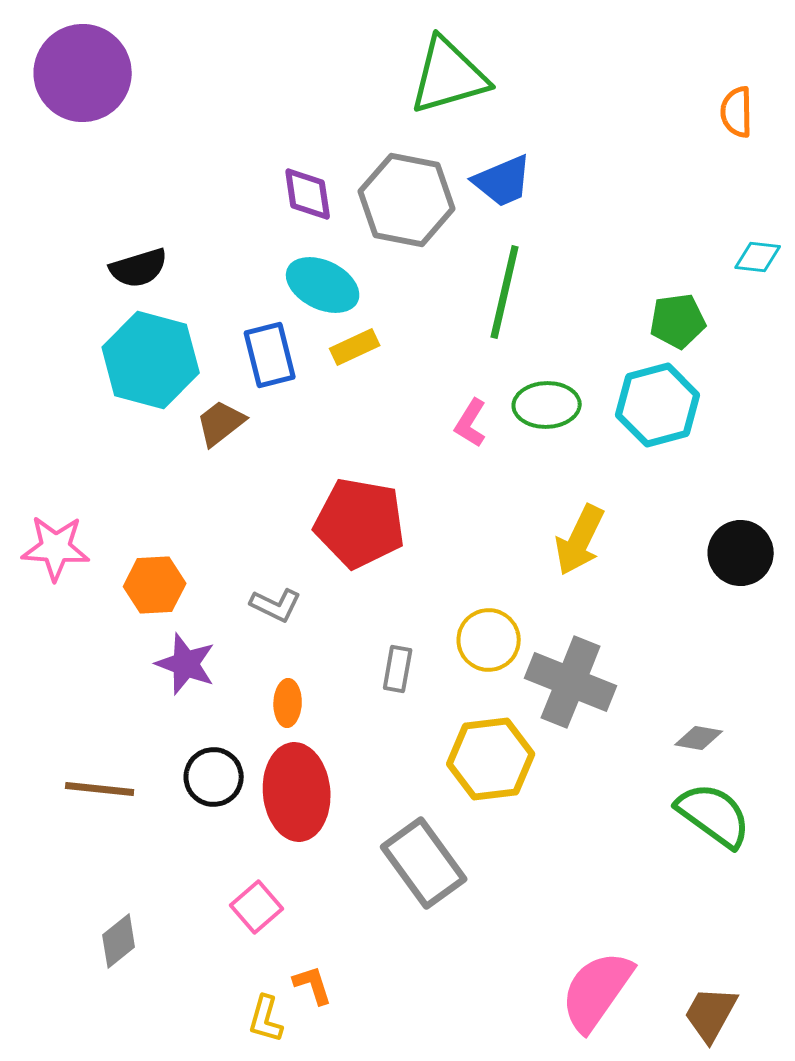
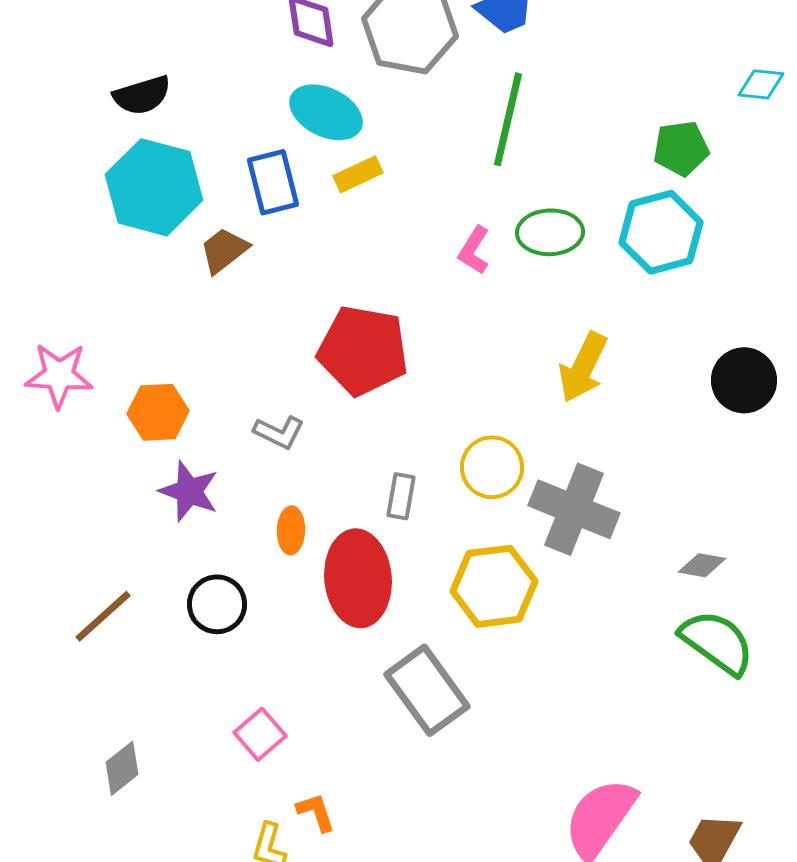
brown line: (100, 789) -> (103, 616), turned -48
red ellipse: (297, 792) -> (358, 578), moved

